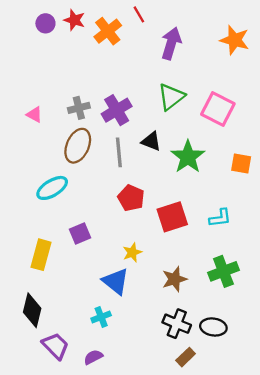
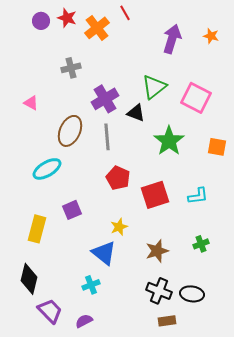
orange star: (235, 40) -> (211, 36), size x0.6
purple arrow: (171, 43) -> (172, 39), moved
gray cross: (79, 108) -> (71, 68), moved
black triangle: (151, 141) -> (136, 113), moved
green cross: (223, 271) -> (201, 244), size x0.6
brown rectangle: (186, 357) -> (167, 321), turned 36

